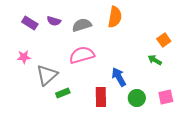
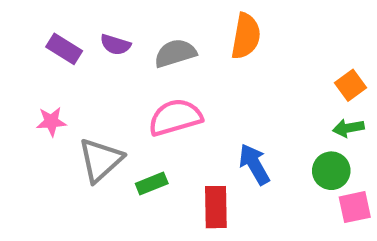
green arrow: (155, 60) -> (348, 128), moved, turned -40
green rectangle: (63, 93) -> (152, 184), moved
green circle: (137, 98) -> (331, 171), moved

